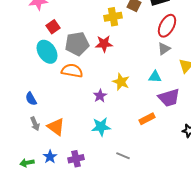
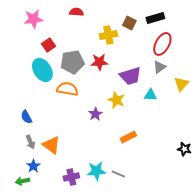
purple trapezoid: (169, 98) -> (130, 76), moved
orange rectangle: (147, 119) -> (128, 137), moved
cyan star: (101, 127) -> (96, 171), moved
blue star: (50, 157) -> (33, 166), moved

